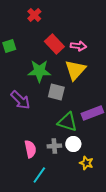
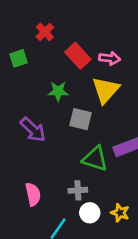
red cross: (34, 15) -> (45, 32), moved
green star: (39, 71) -> (58, 91), size x0.7
white circle: (73, 144) -> (90, 213), moved
pink semicircle: (30, 149) -> (33, 194), moved

